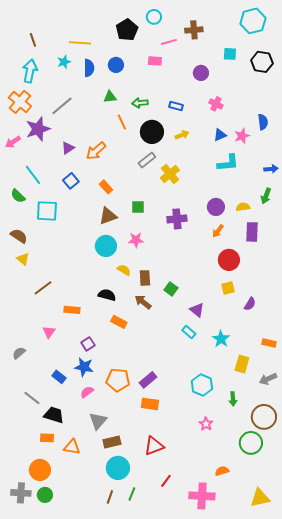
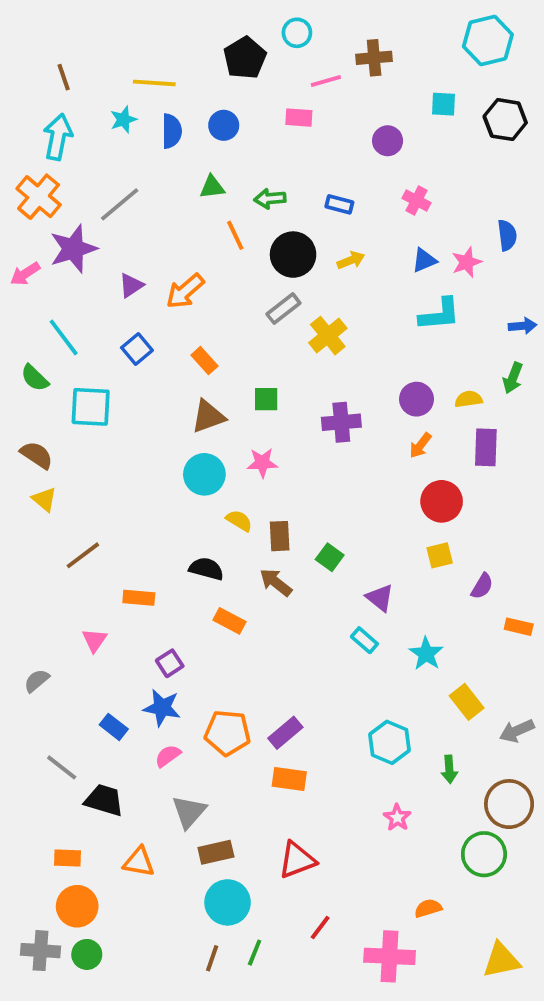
orange rectangle: (269, 343) -> (519, 627), moved
yellow rectangle: (242, 364) -> (467, 702), turned -54
orange rectangle: (47, 438) -> (67, 858), moved

